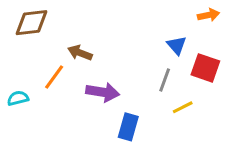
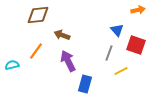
brown diamond: (32, 23) -> (38, 15), moved
brown arrow: (80, 53) -> (62, 35), moved
purple arrow: (103, 92) -> (68, 61), turned -125

